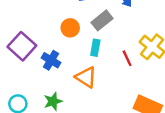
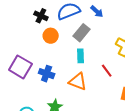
orange circle: (70, 28) -> (51, 36), moved
red line: (127, 58) -> (107, 71), moved

